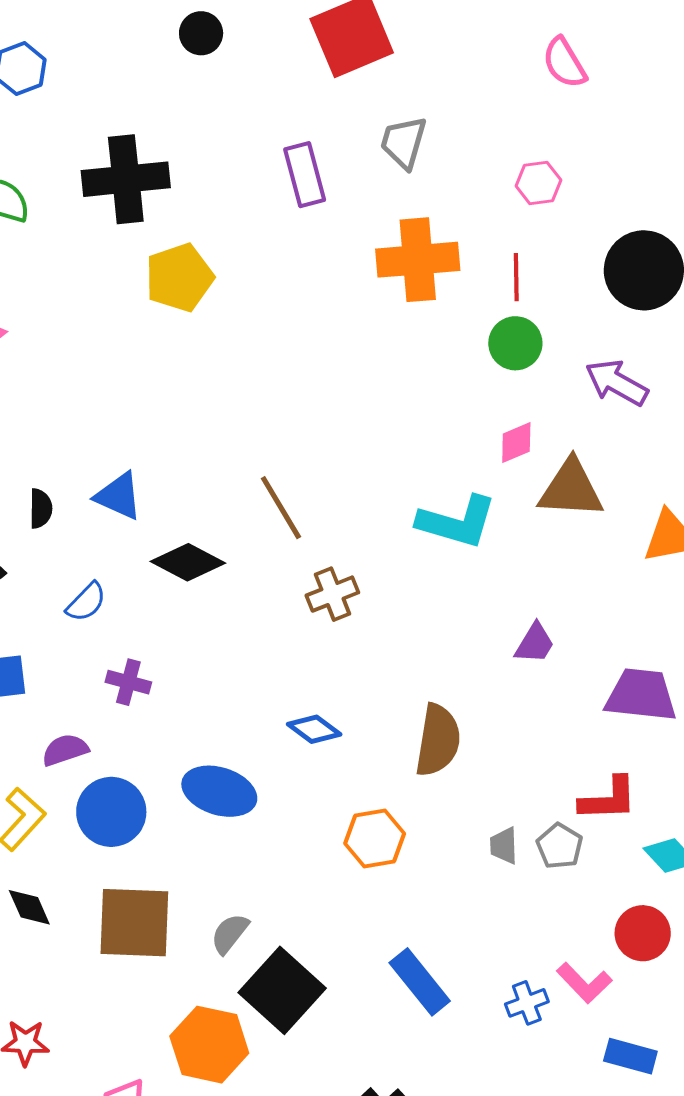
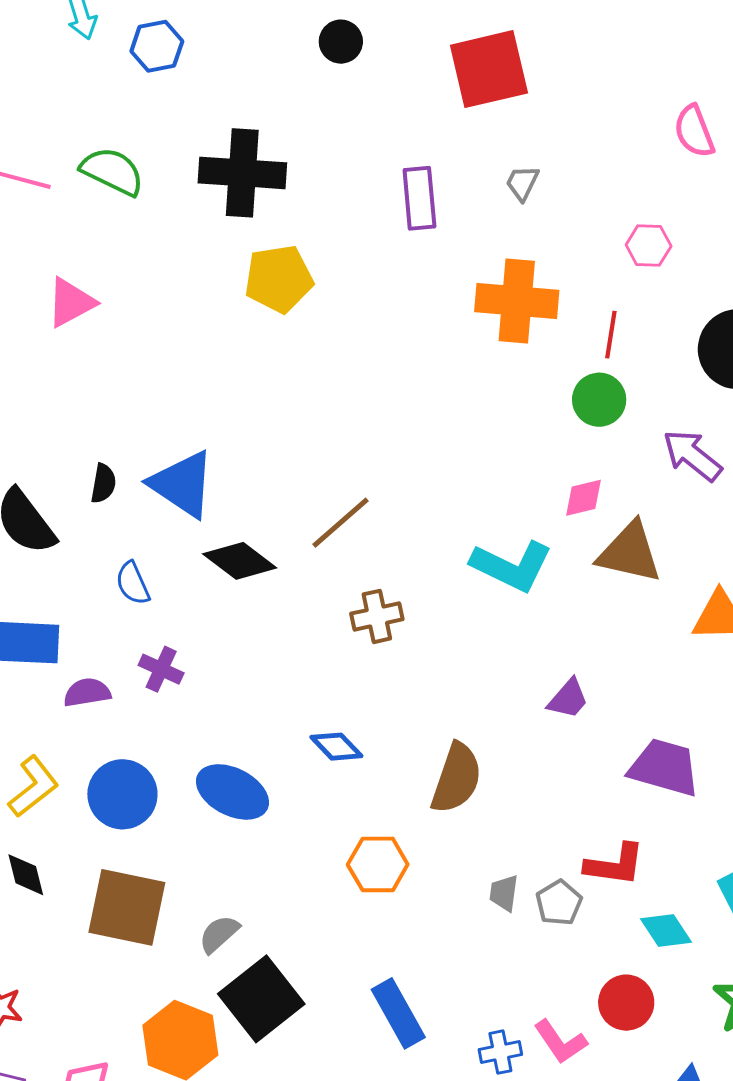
gray trapezoid: (404, 142) -> (522, 183), size x0.7
blue triangle: (119, 496) -> (182, 484), size x1.4
brown line: (281, 508) -> (341, 523), turned 70
blue semicircle: (86, 602) -> (133, 583), turned 102
purple semicircle: (65, 750) -> (87, 692), moved

